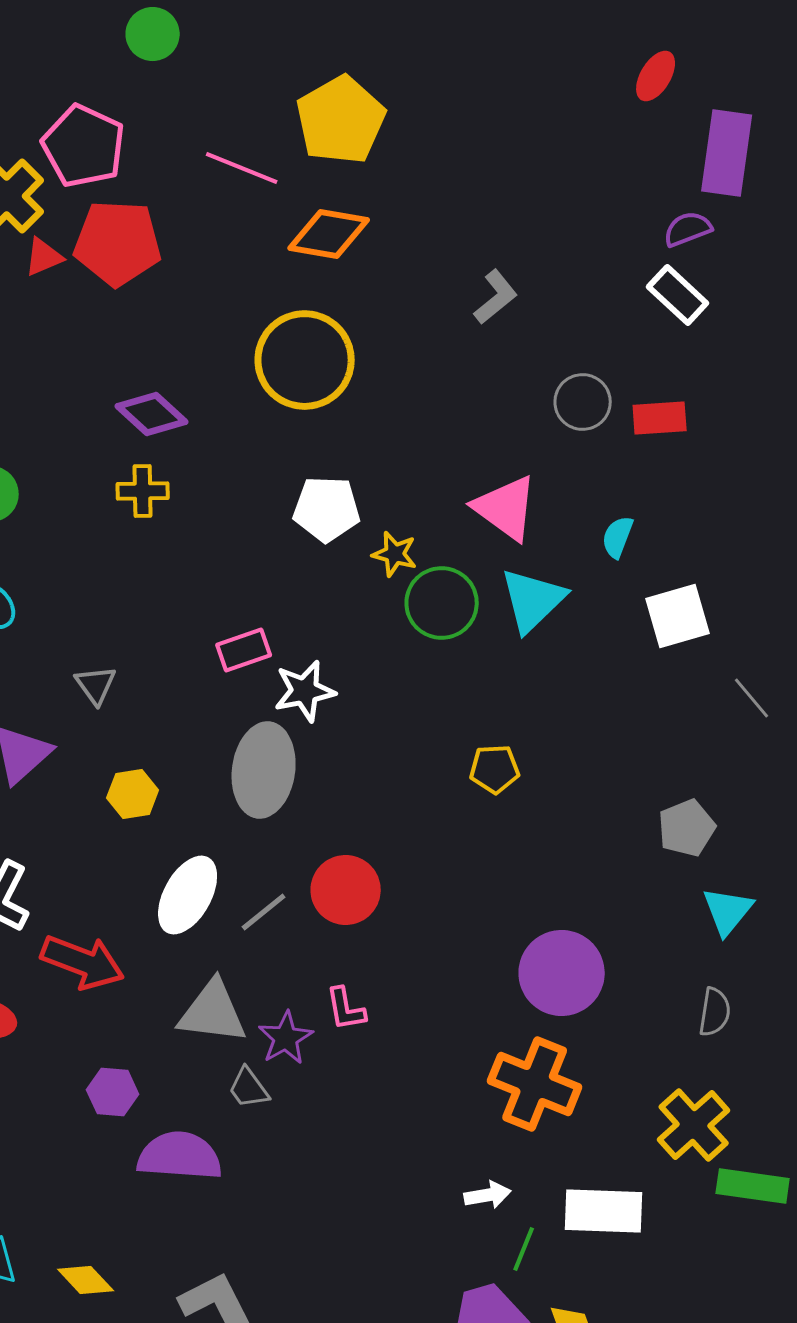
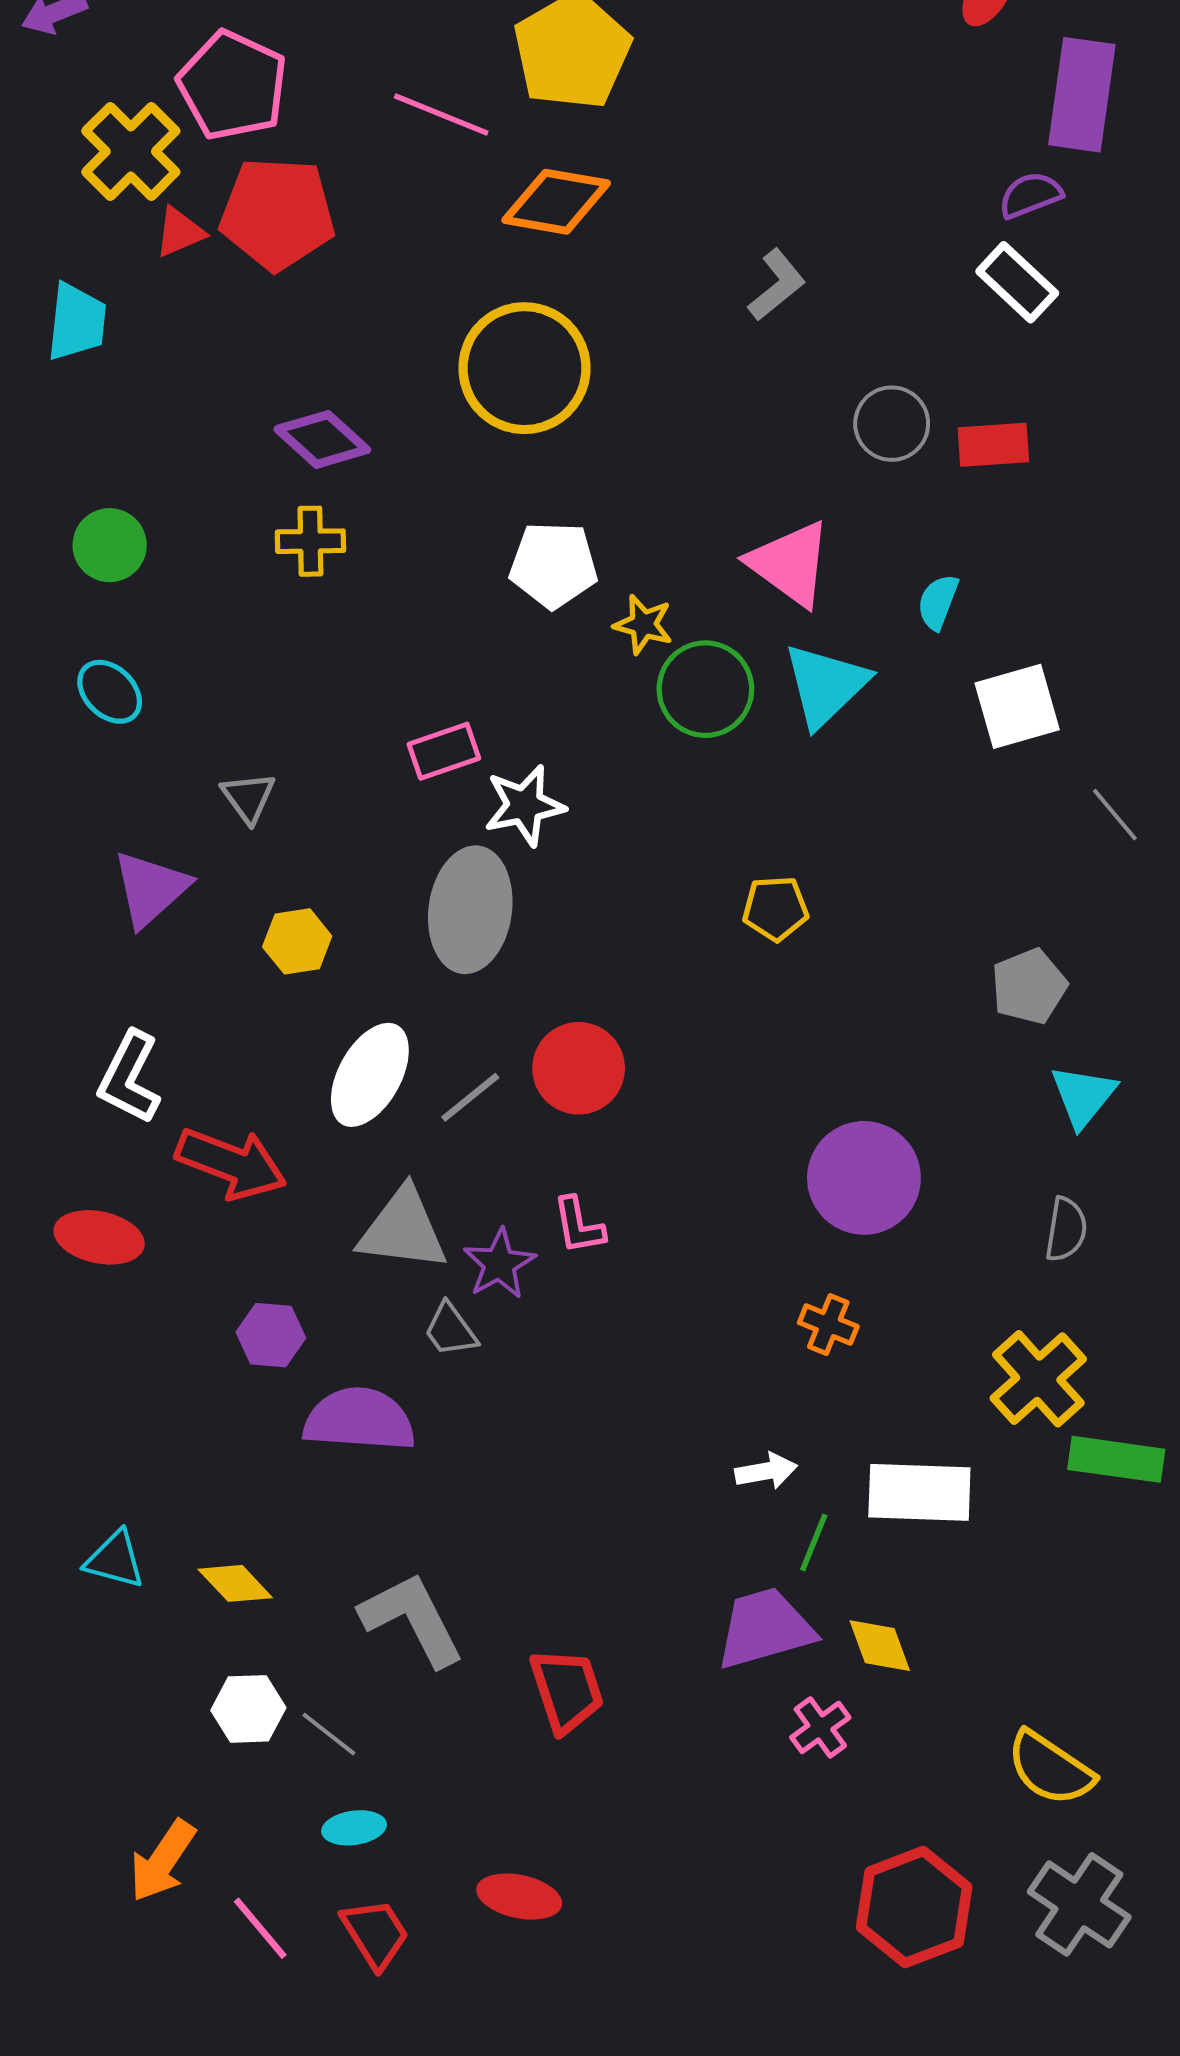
orange cross: (535, 1084) -> (828, 1325), size x0.5

